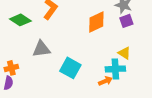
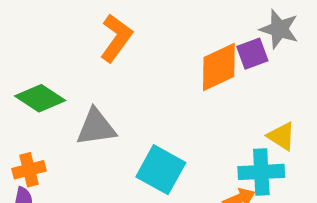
green diamond: (20, 20) -> (40, 98), moved
purple square: (126, 21) -> (252, 54), moved

